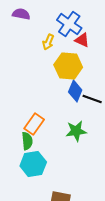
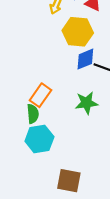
blue diamond: (75, 91) -> (85, 59), turned 45

